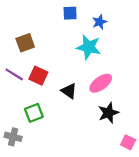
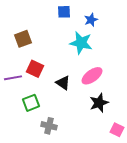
purple line: (14, 74) -> (13, 78), moved, turned -42
gray cross: (13, 137) -> (49, 126), moved

